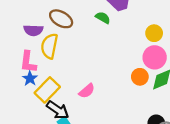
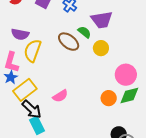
brown ellipse: (61, 19) -> (69, 42), moved
yellow circle: (154, 33) -> (101, 48), moved
orange circle: (140, 77) -> (109, 98), moved

